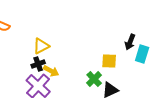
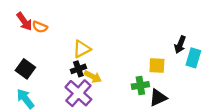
green cross: (94, 79) -> (140, 85), turned 35

